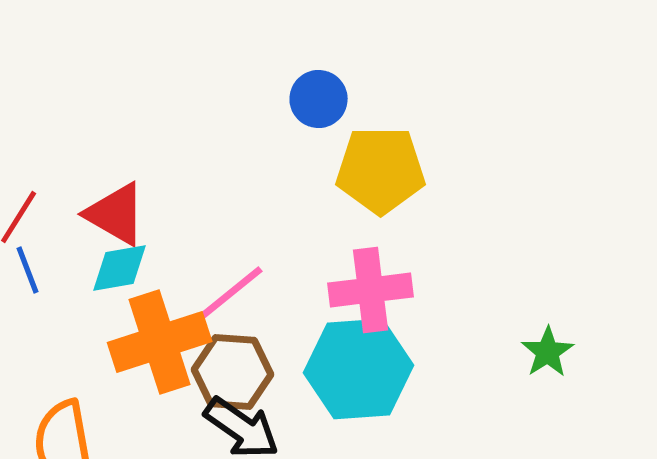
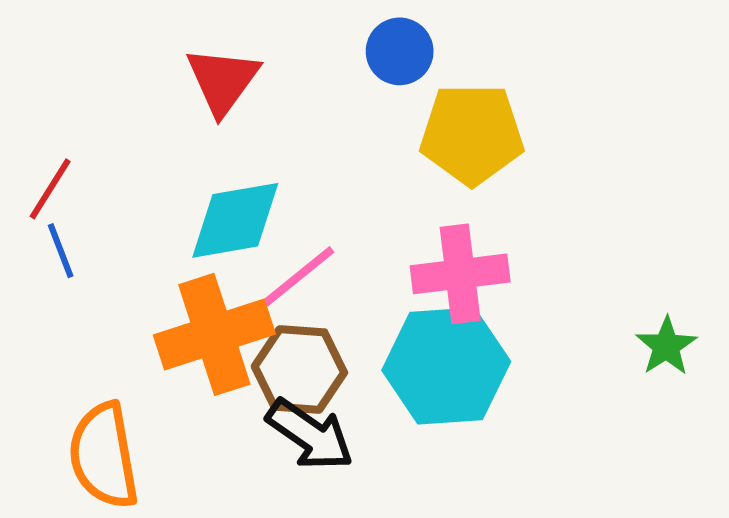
red triangle: (116, 214) -> (223, 81), moved, turned 36
cyan diamond: (120, 268) -> (235, 220), moved, size x1.4

